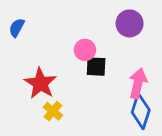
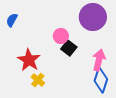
purple circle: (130, 23) -> (93, 17), size x1.4
black square: (96, 67) -> (69, 48), turned 35

